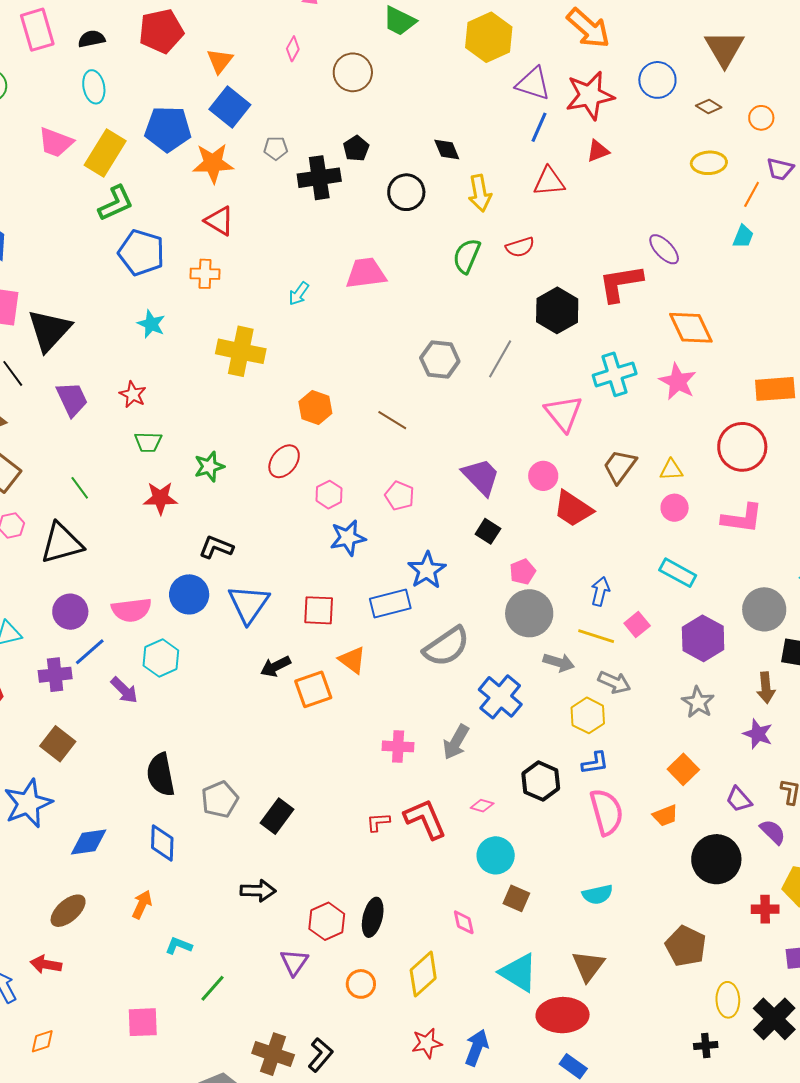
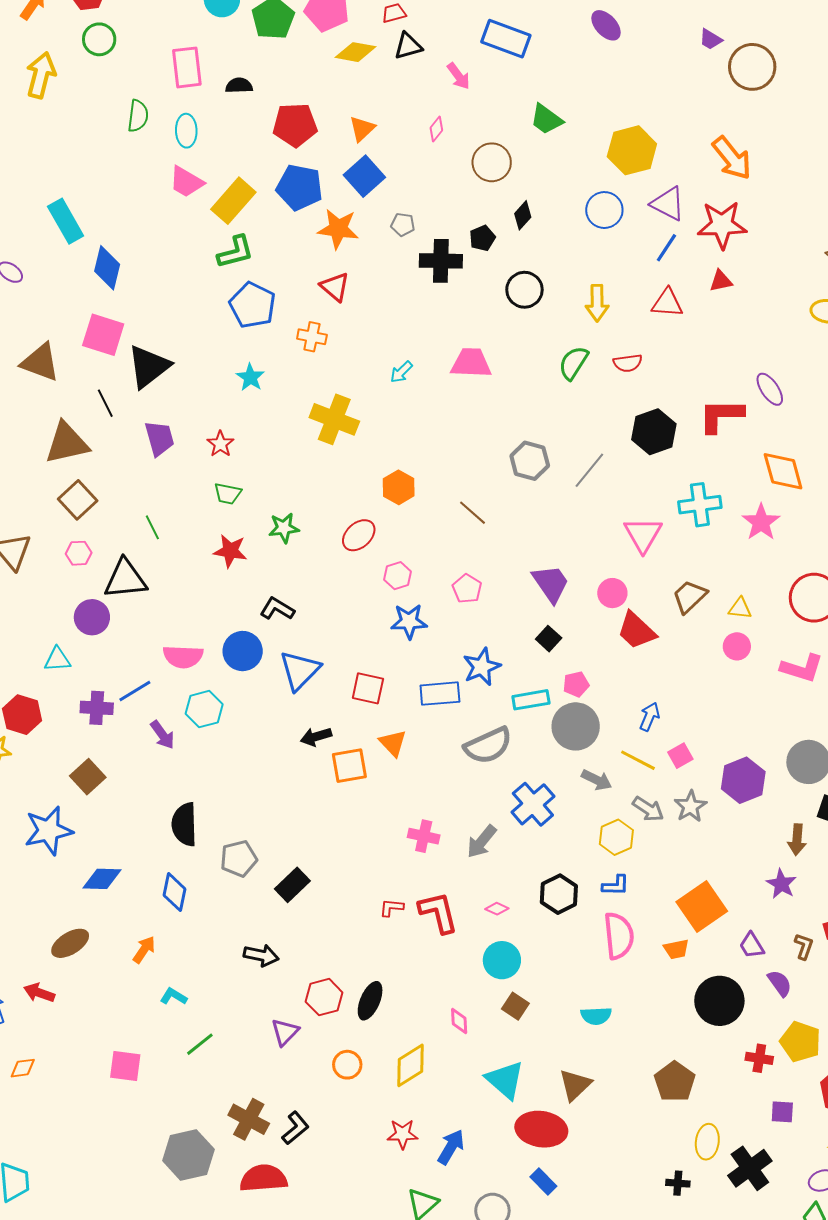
red pentagon: (161, 31) -> (295, 125), moved
blue circle: (657, 80) -> (604, 210), moved
cyan ellipse: (94, 87) -> (186, 131), moved
black diamond: (447, 150) -> (523, 215), moved, turned 56
cyan rectangle: (678, 573) -> (531, 700), moved, turned -48
purple circle: (70, 612) -> (92, 617), moved
gray star: (698, 702) -> (690, 806), moved
orange square: (683, 769) -> (702, 906), size x1.6

